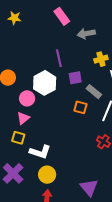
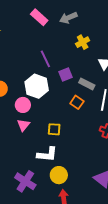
gray arrow: (86, 34) -> (68, 18), moved
yellow cross: (101, 59) -> (83, 42), moved
orange square: (80, 107) -> (77, 102), turned 32
yellow square: (18, 138) -> (54, 129), moved

